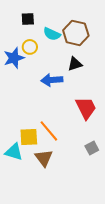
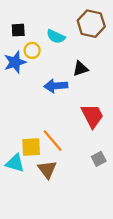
black square: (28, 19) -> (18, 30), moved
brown hexagon: (76, 33) -> (91, 24), moved

